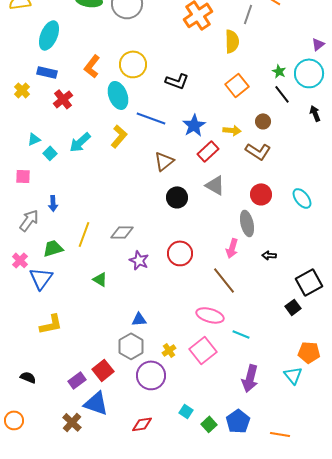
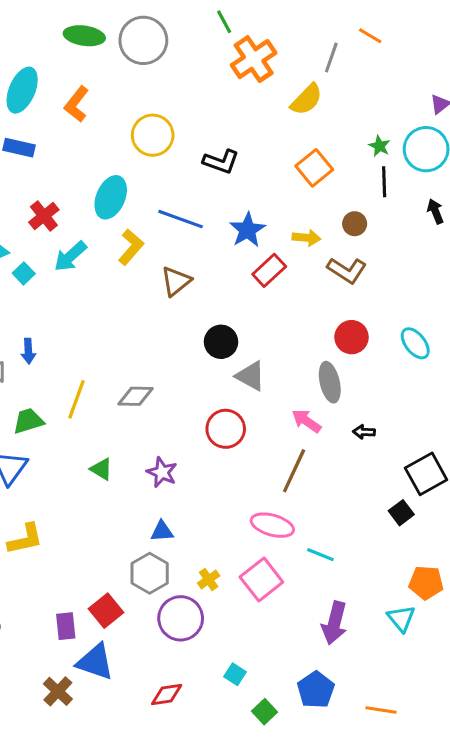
yellow semicircle: (232, 41) -> (306, 99), turned 45
orange L-shape: (92, 66) -> (77, 104), moved
black line: (282, 94) -> (384, 182), turned 36
cyan ellipse: (118, 95) -> (111, 197), moved, turned 44
red cross: (63, 99) -> (44, 216), moved
brown triangle: (164, 161) -> (176, 281), moved
gray triangle: (215, 185) -> (251, 376), moved
pink arrow: (232, 248) -> (306, 421), turned 108
purple star: (139, 260) -> (162, 472), moved
brown line: (224, 280) -> (294, 471), turned 64
purple rectangle: (77, 380) -> (66, 626), turned -60
green square: (209, 424) -> (265, 712), moved

